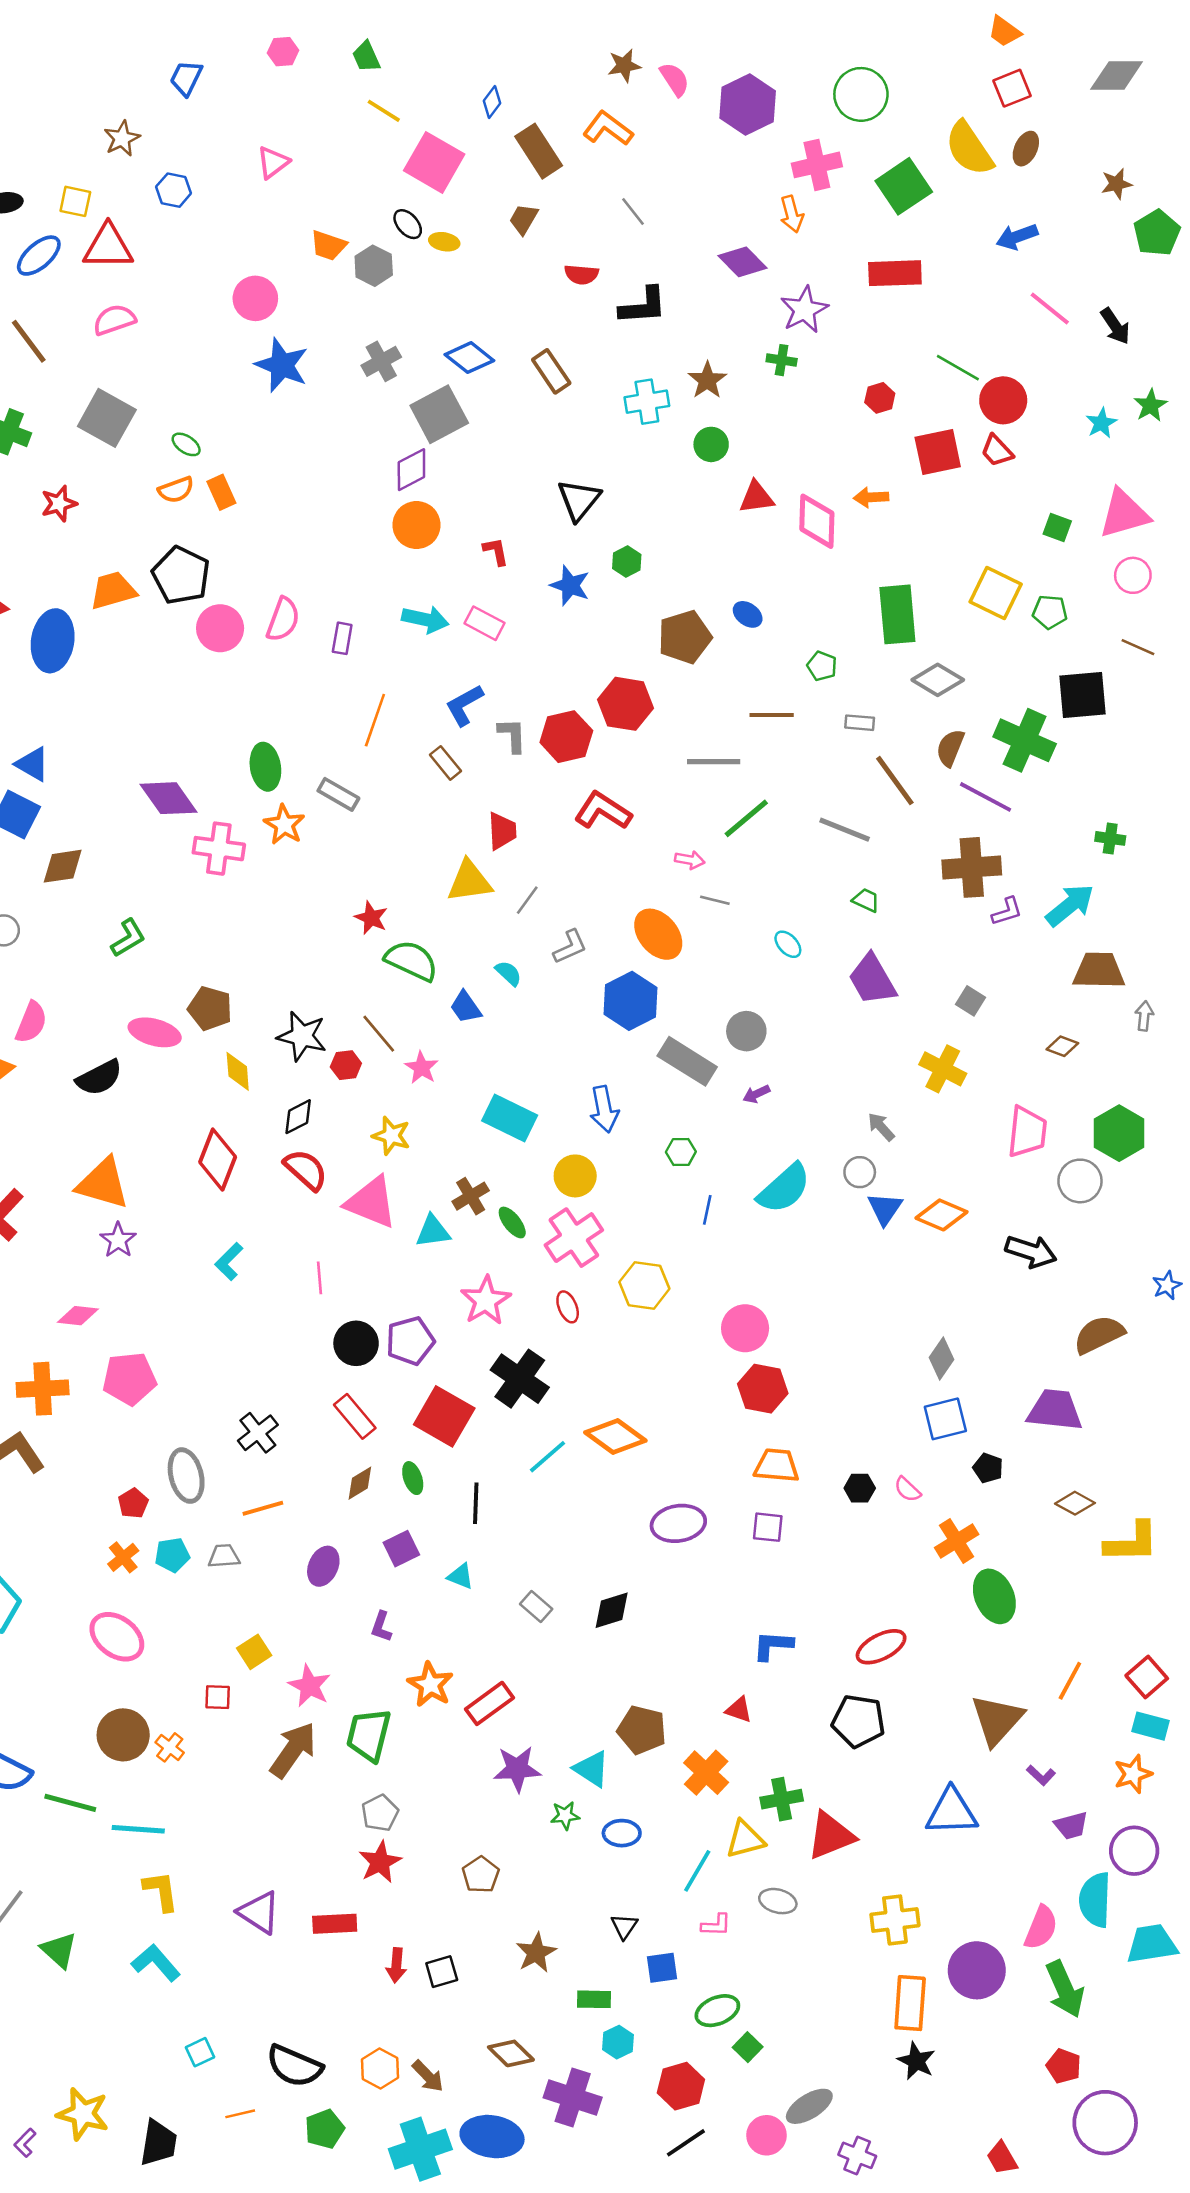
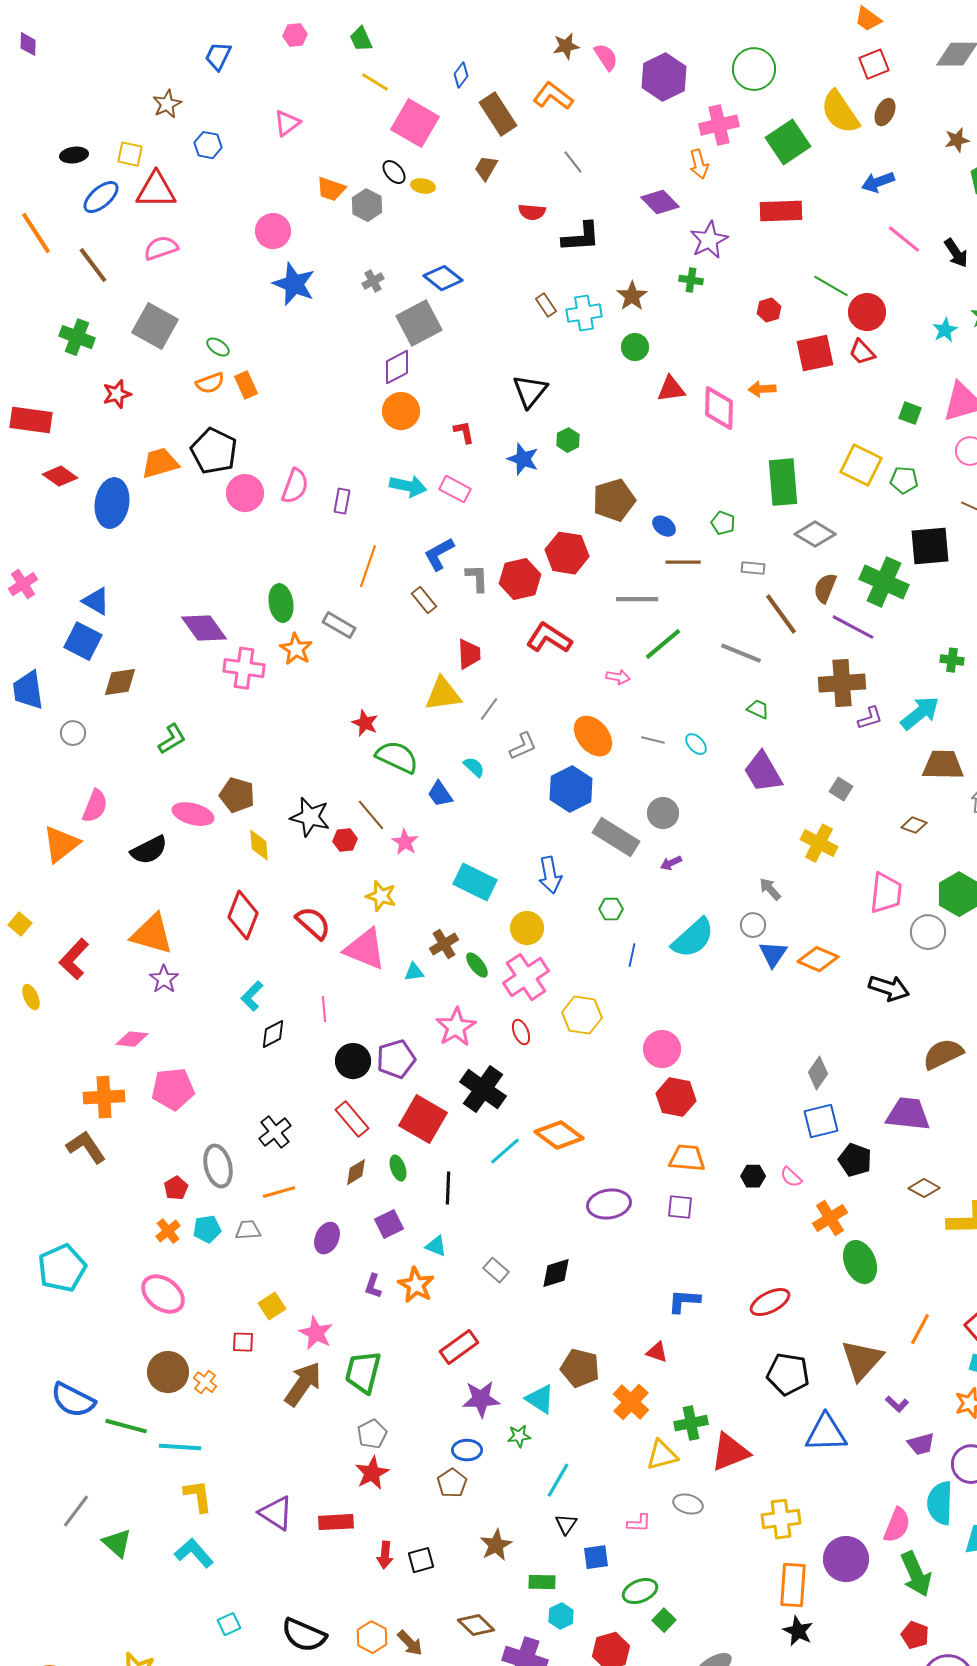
gray cross: (381, 361) -> (373, 281), size x0.7
brown rectangle: (551, 371) -> (546, 305), moved, size x0.7
blue ellipse: (748, 614) -> (664, 526), moved
gray line: (715, 900) -> (653, 740), moved
black diamond: (298, 1117) -> (273, 1034), moved
cyan triangle: (433, 1231) -> (414, 972), size x0.7
black pentagon: (988, 1468) -> (855, 1160), size x1.4
orange star: (430, 1685) -> (416, 1285), moved
black pentagon: (858, 1721) -> (788, 1374), moved
blue ellipse: (622, 1833) -> (467, 1450), moved
cyan line: (697, 1871) -> (558, 1480), moved

